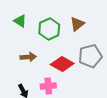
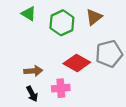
brown arrow: (28, 57) -> (33, 71), moved

